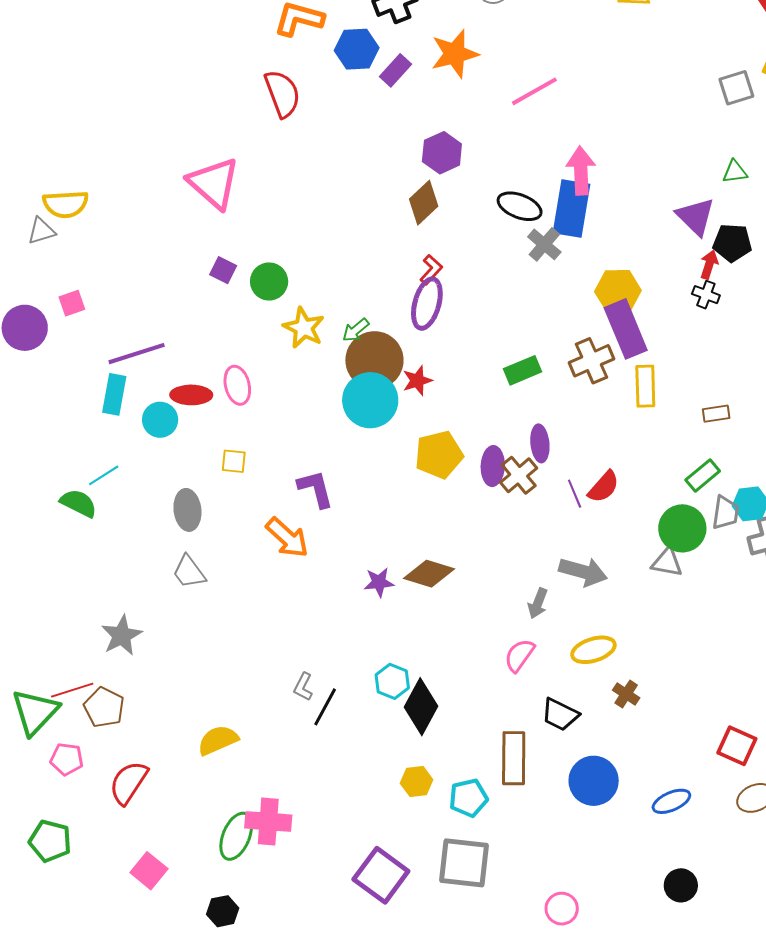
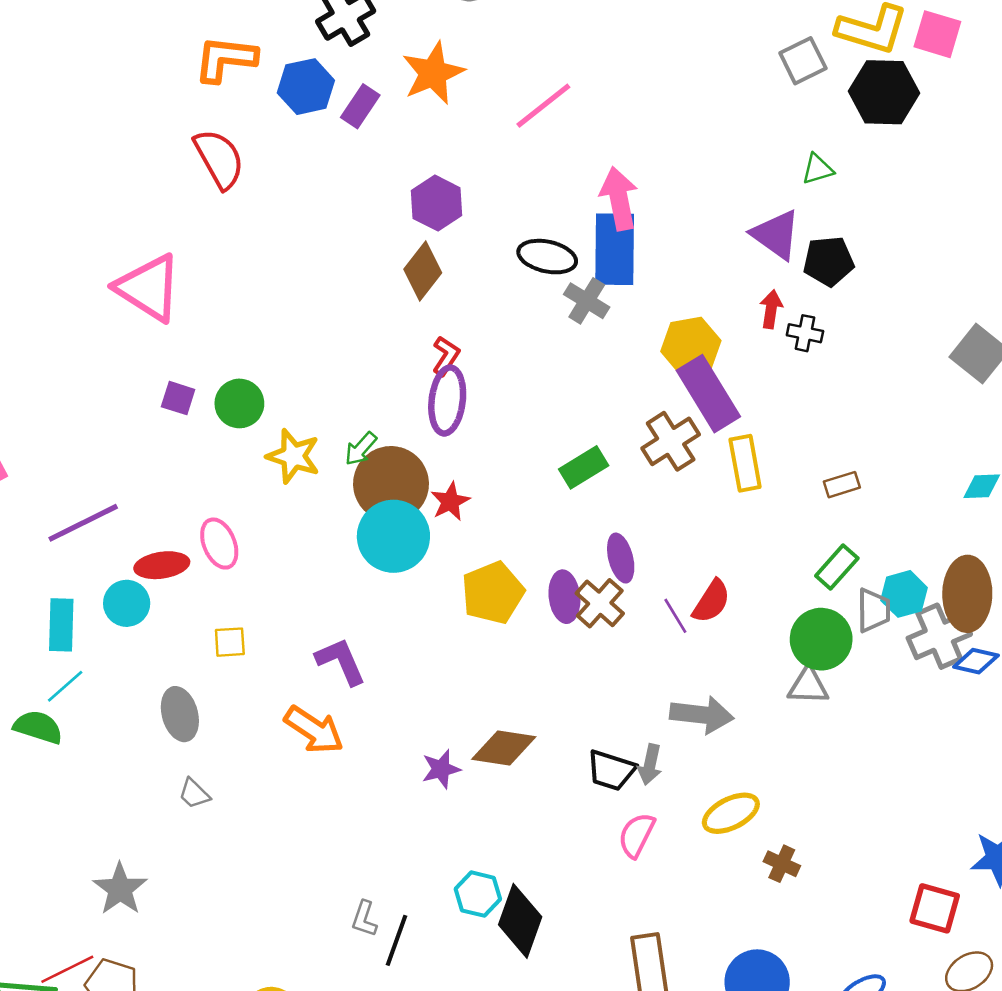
red arrow: (709, 265) -> (771, 309), moved
cyan rectangle: (114, 394) -> (61, 625), moved
gray trapezoid: (189, 572) -> (194, 794), size x0.7
black trapezoid: (560, 715) -> (611, 770), moved

